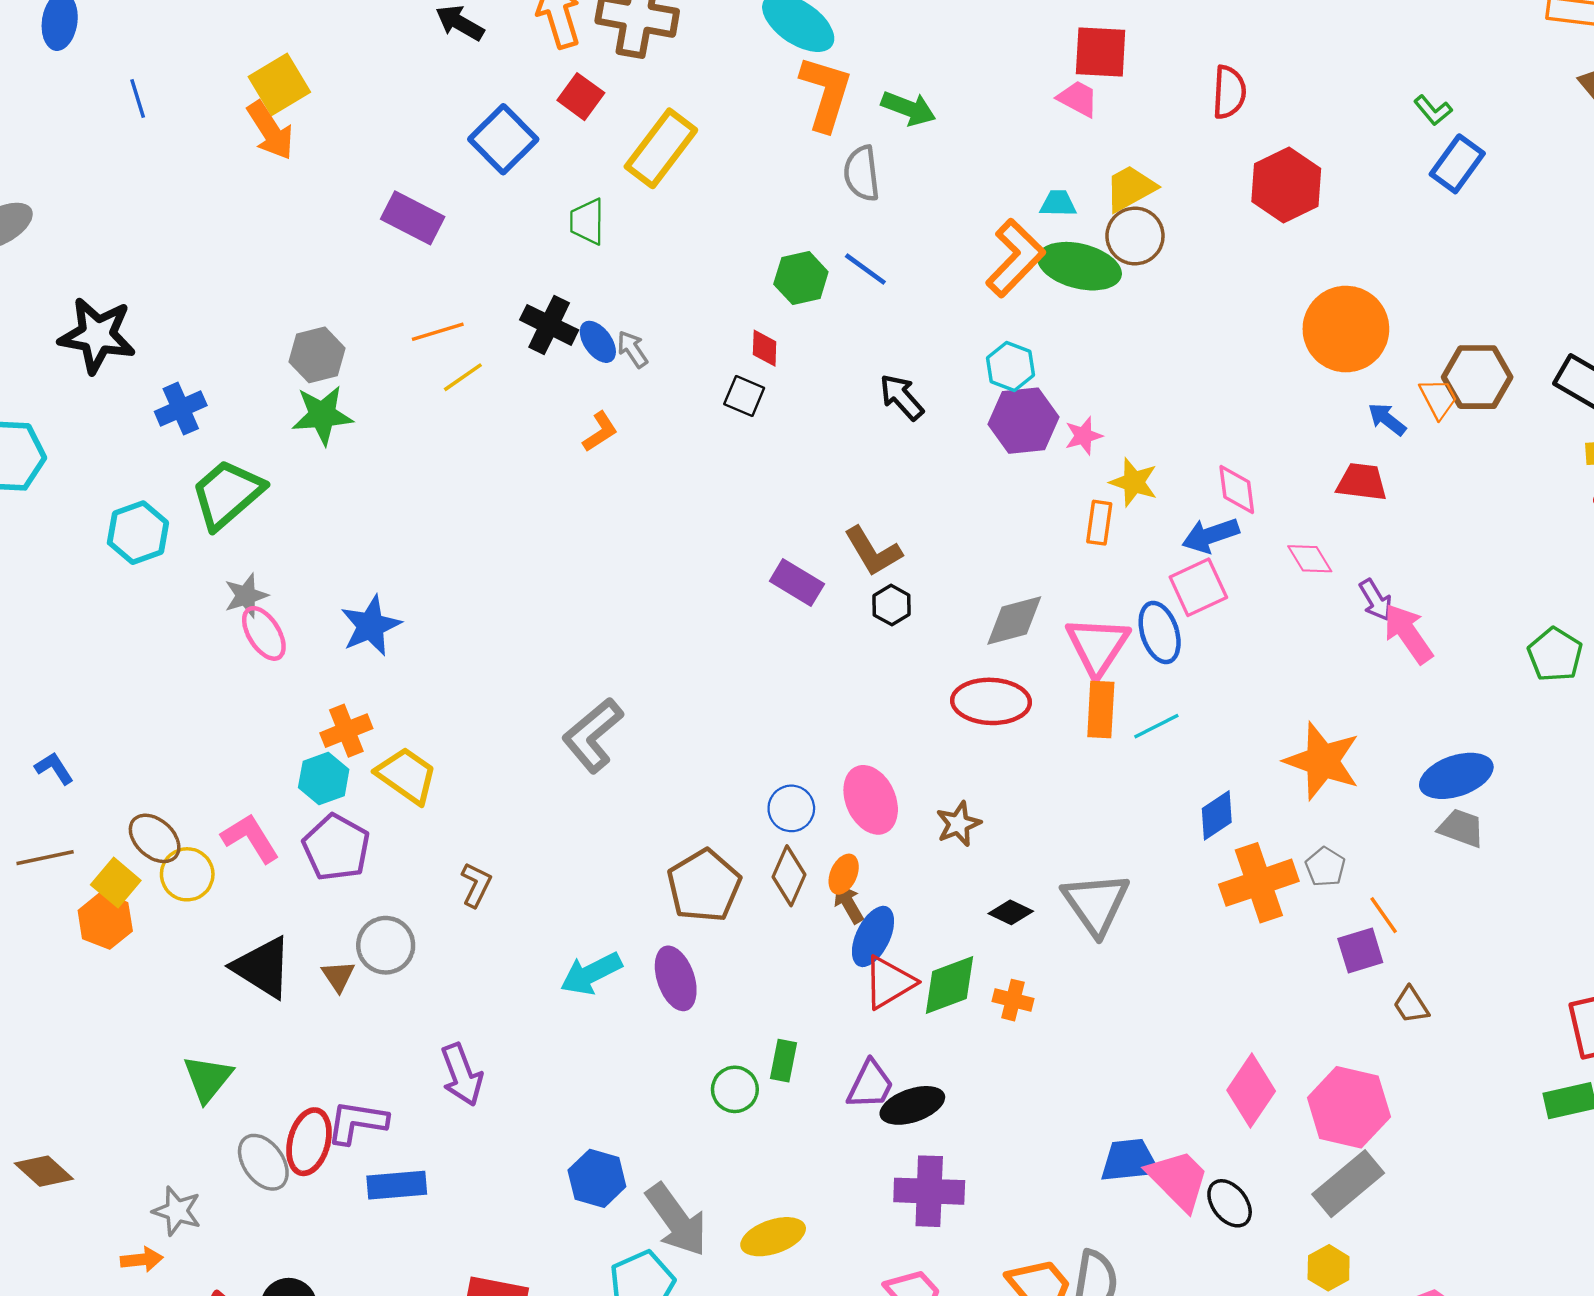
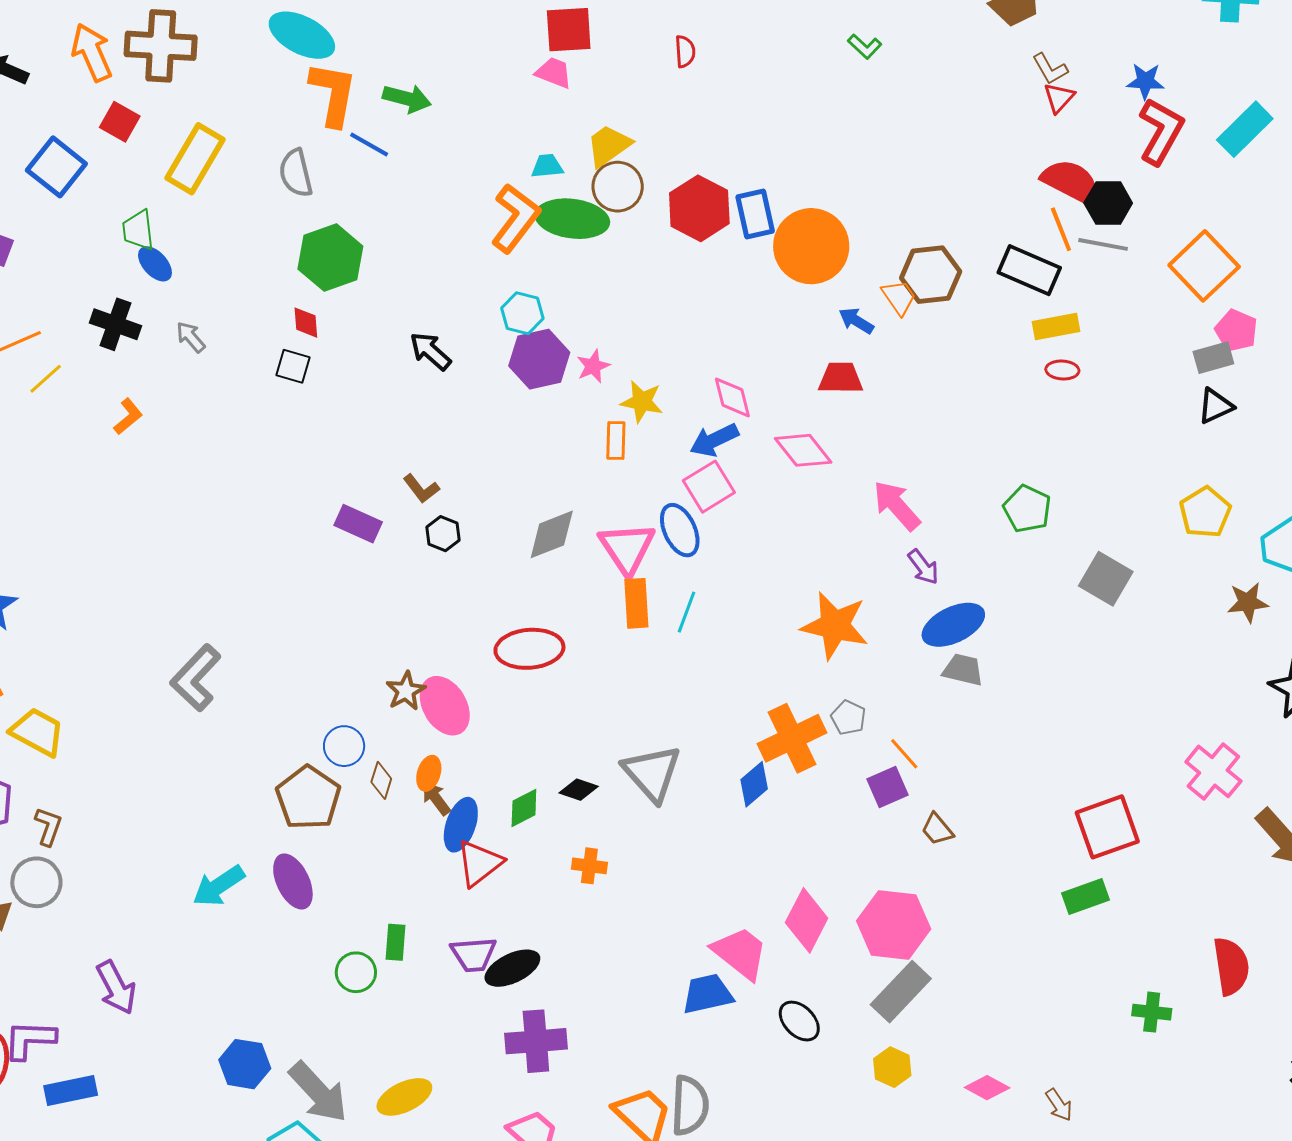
red semicircle: (1229, 92) -> (685, 51), size x0.7
blue rectangle: (1457, 164) -> (755, 214), moved, turned -42
gray semicircle: (862, 173) -> (296, 173), moved
red hexagon: (1286, 185) -> (699, 208), moved
blue line: (865, 269) -> (369, 144), moved
green hexagon: (801, 278) -> (330, 258), size x1.4
blue ellipse: (598, 342) -> (155, 264), moved
orange L-shape: (600, 432) -> (128, 416), moved
brown L-shape: (873, 551) -> (421, 489), size x0.7
pink diamond: (1310, 559) -> (803, 450), size x1.4
purple arrow: (1376, 600) -> (923, 567), moved
red ellipse: (991, 701) -> (529, 649), moved
cyan line: (1156, 726) -> (687, 612), turned -36
blue circle: (791, 808) -> (344, 746), moved
blue diamond: (1217, 815) -> (754, 784), moved
brown star: (958, 824) -> (406, 691), moved
brown diamond: (789, 876) -> (381, 780), size x0.7
brown L-shape: (476, 885) -> (48, 827), moved
green diamond: (950, 985) -> (524, 808), moved, size x0.7
purple trapezoid: (870, 1085) -> (474, 954), turned 66
pink trapezoid: (1178, 1180) -> (740, 953), moved

